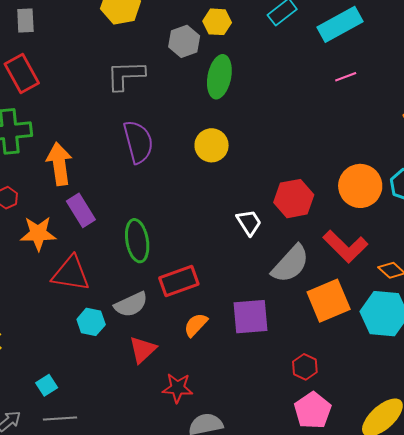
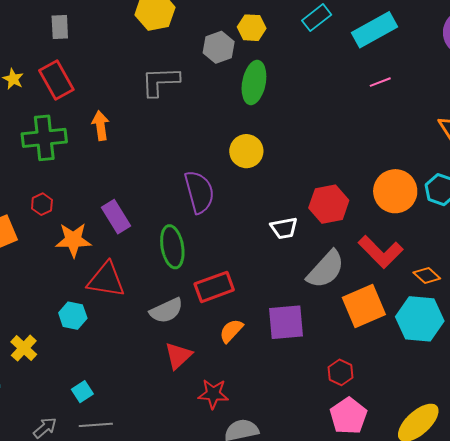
purple semicircle: (138, 142) -> (199, 192), moved
orange arrow: (59, 164) -> (100, 126), moved, size x0.7
white trapezoid: (249, 222) -> (284, 228), turned 112
cyan hexagon: (91, 322) -> (73, 316), moved

